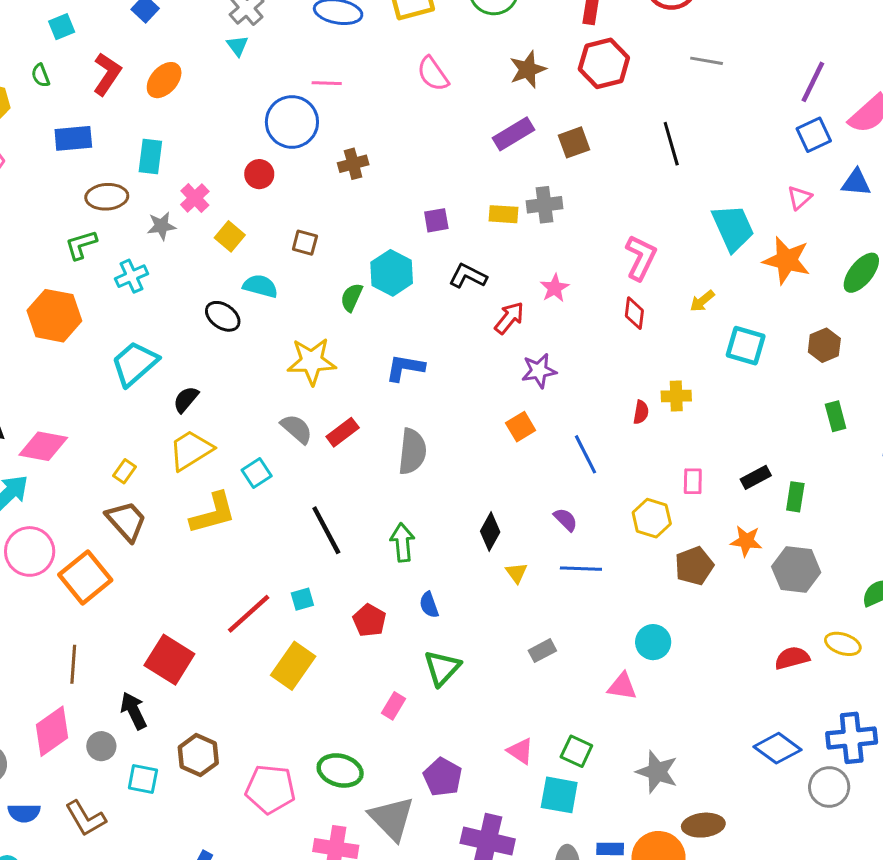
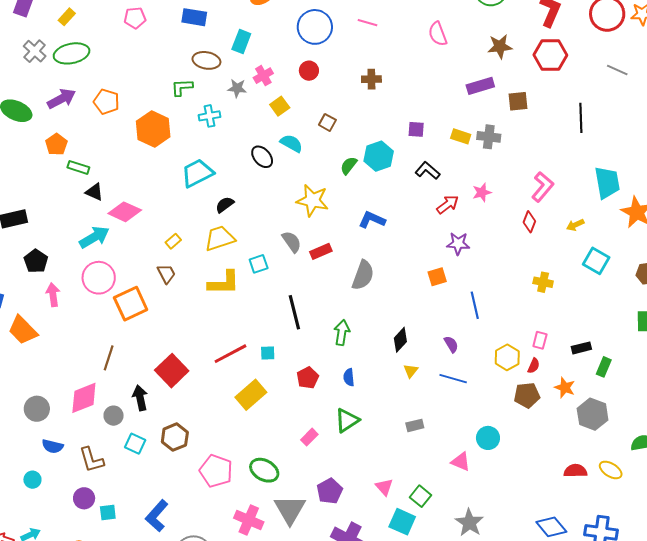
blue circle: (292, 122) -> (315, 27), moved
red semicircle: (641, 412) -> (534, 366), moved
brown trapezoid: (126, 521) -> (166, 274), size x0.7

